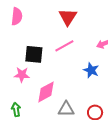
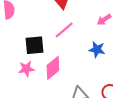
pink diamond: (46, 92) -> (53, 68), moved

